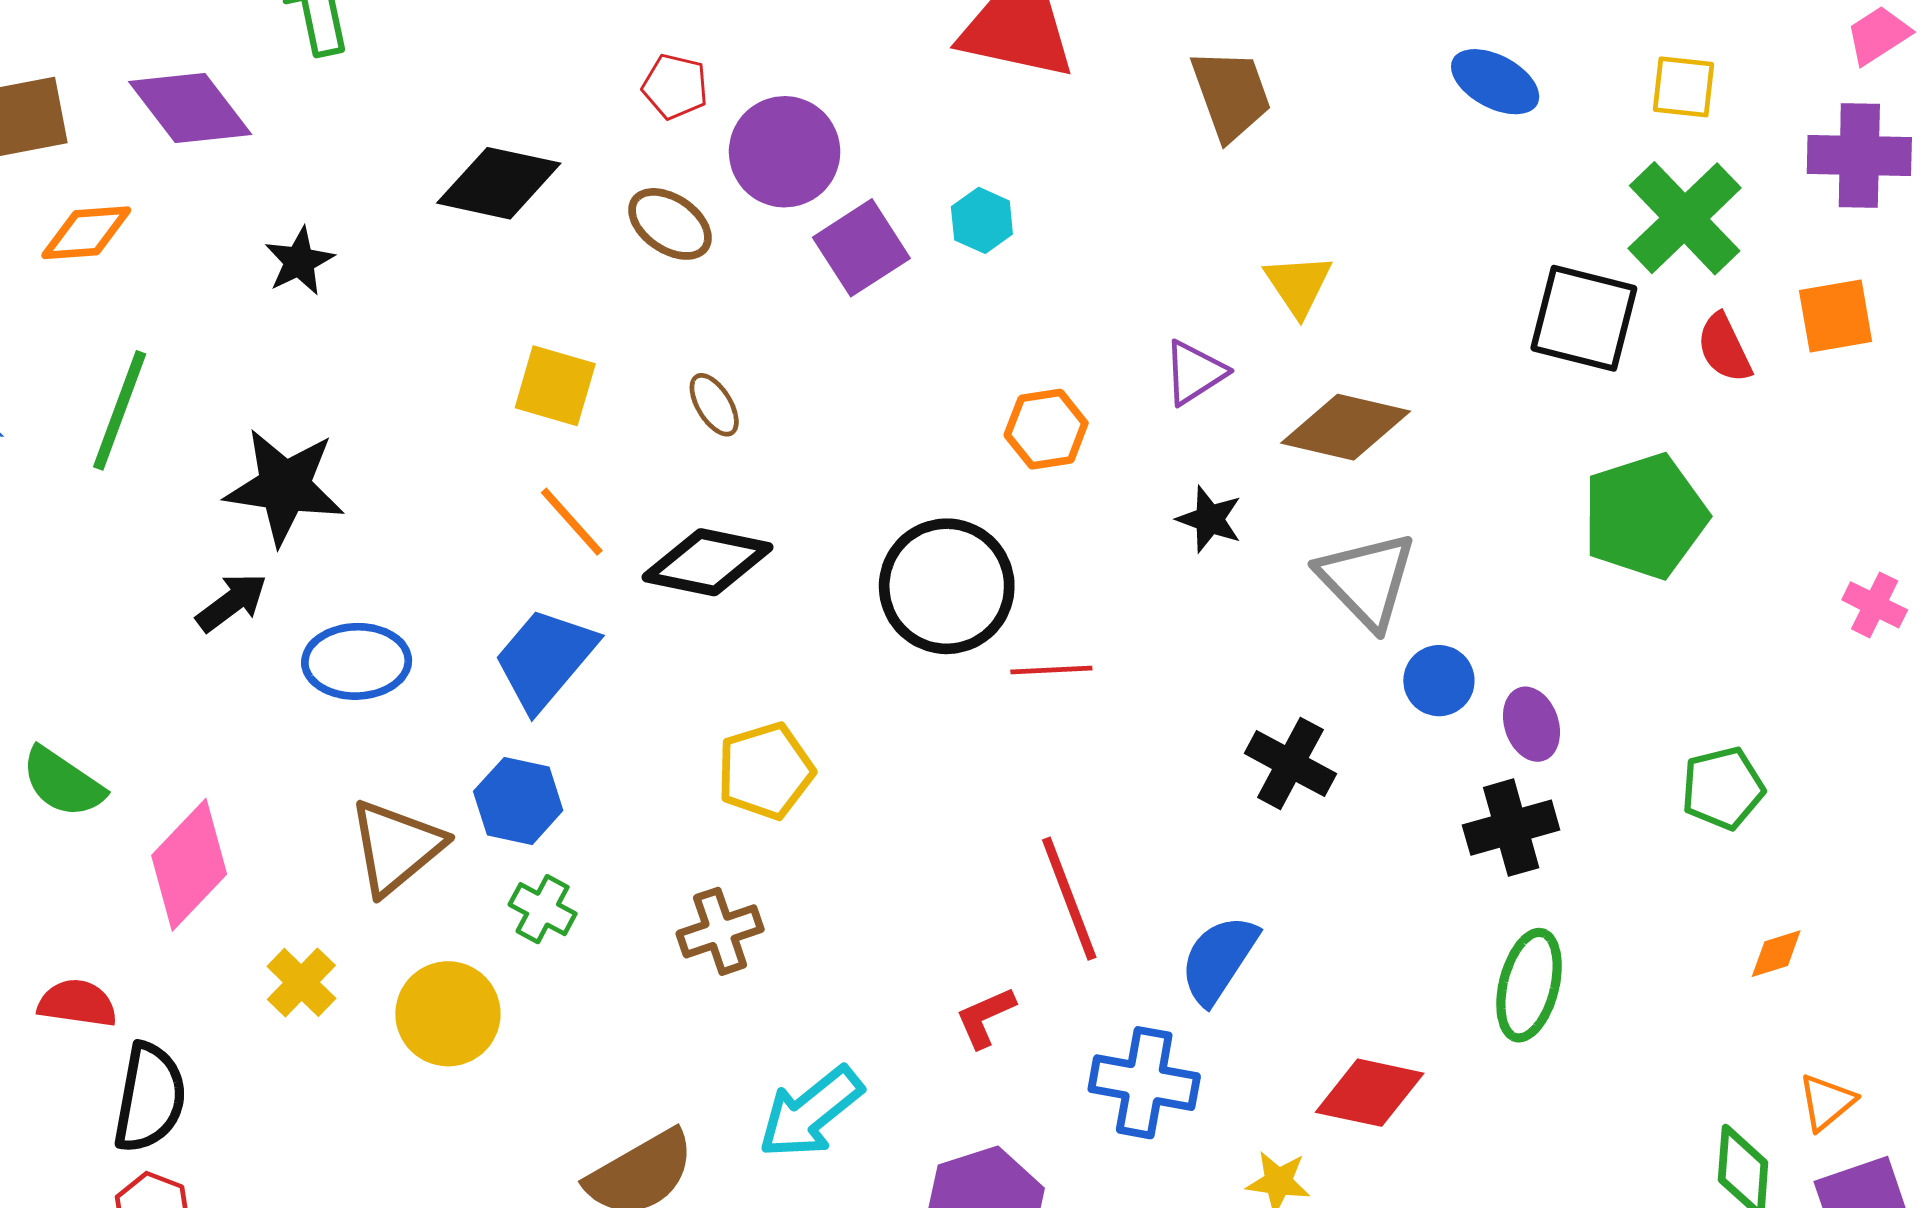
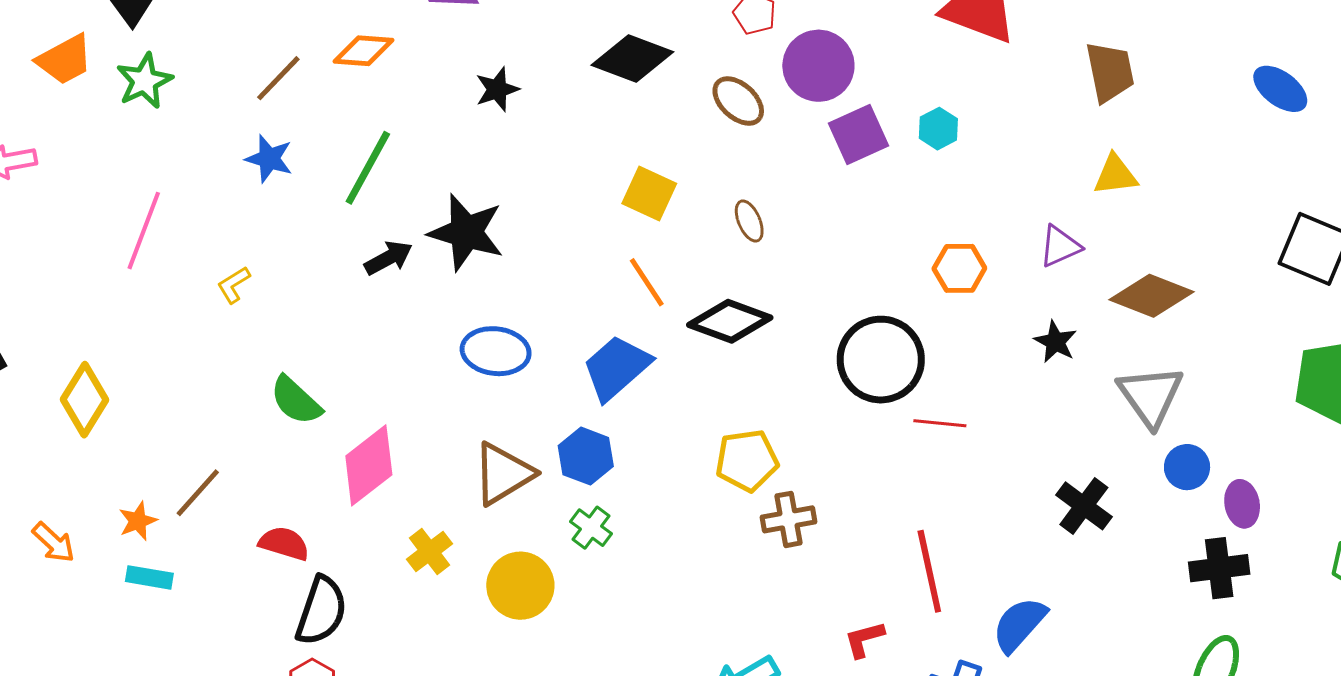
yellow triangle: (1298, 285) -> (1115, 175), moved, turned 48
black arrow: (232, 602) -> (388, 258), moved
brown cross: (720, 931) -> (789, 519), moved

